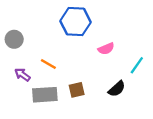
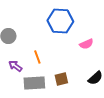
orange line: (48, 64) -> (37, 57), turned 40

